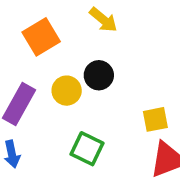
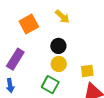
yellow circle: (67, 91) -> (59, 64), moved

